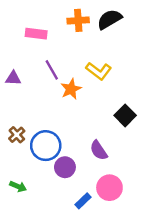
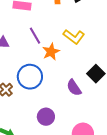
blue circle: (46, 146) -> (30, 77), moved
purple semicircle: (99, 150) -> (74, 88), moved

